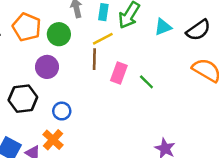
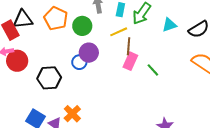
brown line: (94, 59) -> (129, 46), moved
purple circle: (47, 67) -> (89, 53), moved
blue circle: (62, 111) -> (79, 62), moved

